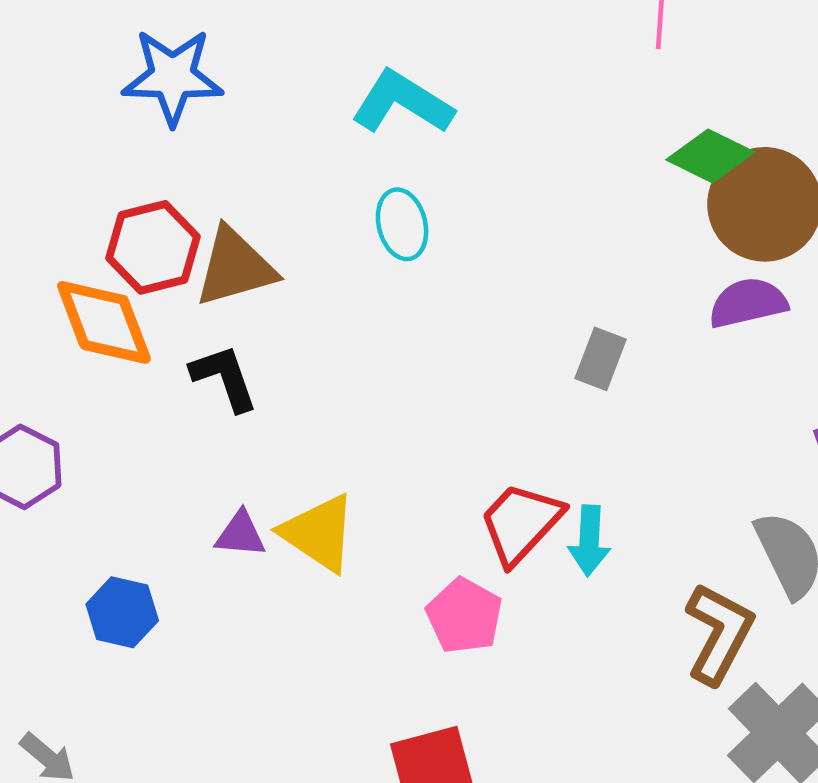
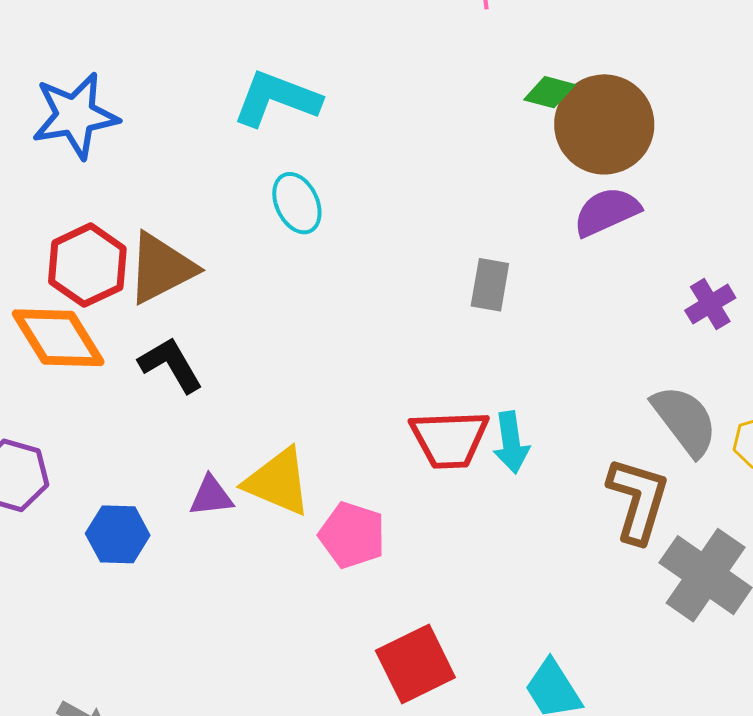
green diamond: (710, 156) -> (549, 92), size x0.7
red trapezoid: (521, 523) -> (449, 439), turned -124
blue hexagon: (122, 612) -> (118, 534), moved
pink pentagon: (464, 616) -> (352, 535), moved

